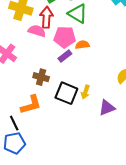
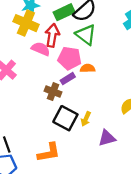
brown cross: (41, 77) -> (53, 92), moved
orange L-shape: (31, 105) -> (49, 153), moved

